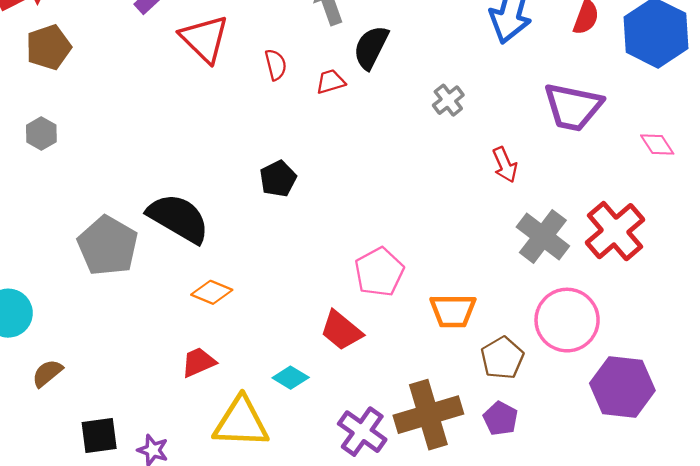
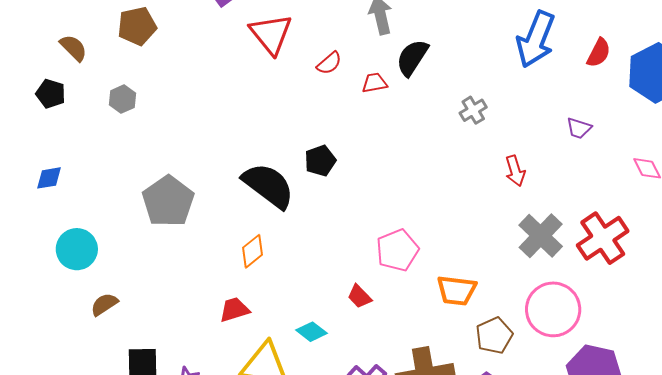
red semicircle: (276, 65) -> (329, 63), turned 56
purple trapezoid: (573, 107) -> (579, 128), size x0.5
black semicircle: (178, 218) -> (268, 186), moved
orange diamond: (212, 292) -> (253, 251), turned -68
red trapezoid: (341, 331) -> (359, 296), size x0.7

